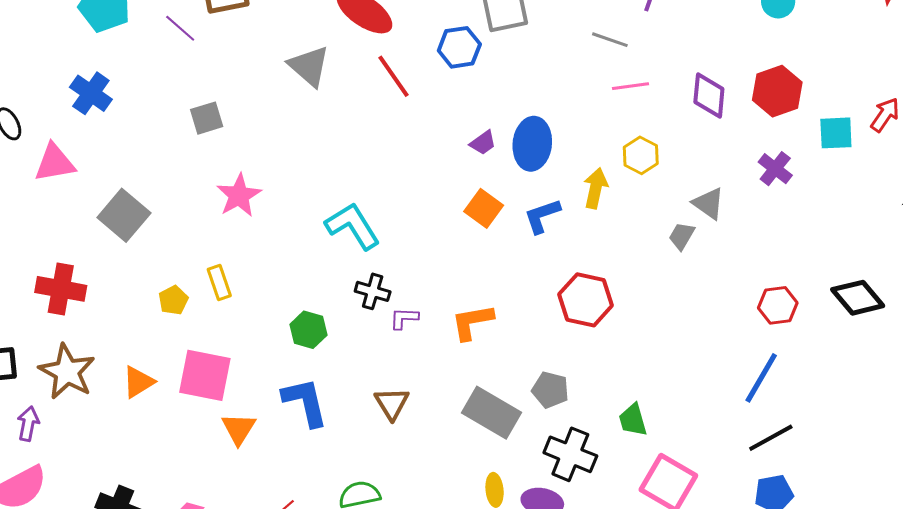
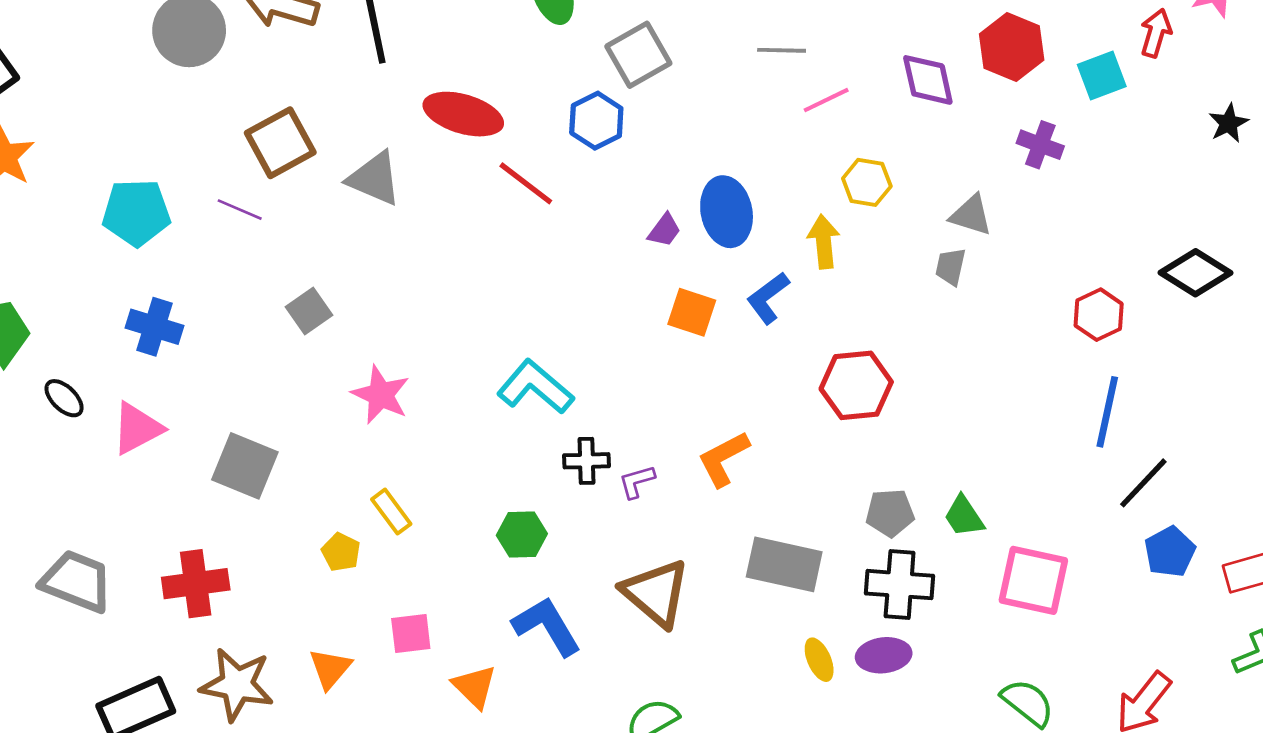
gray triangle: (309, 66) -> (374, 179), moved
pink square: (205, 375) -> (411, 633), size x0.6
gray pentagon: (550, 390) -> (890, 513), moved
brown triangle: (392, 403) -> (656, 593), size x1.5

